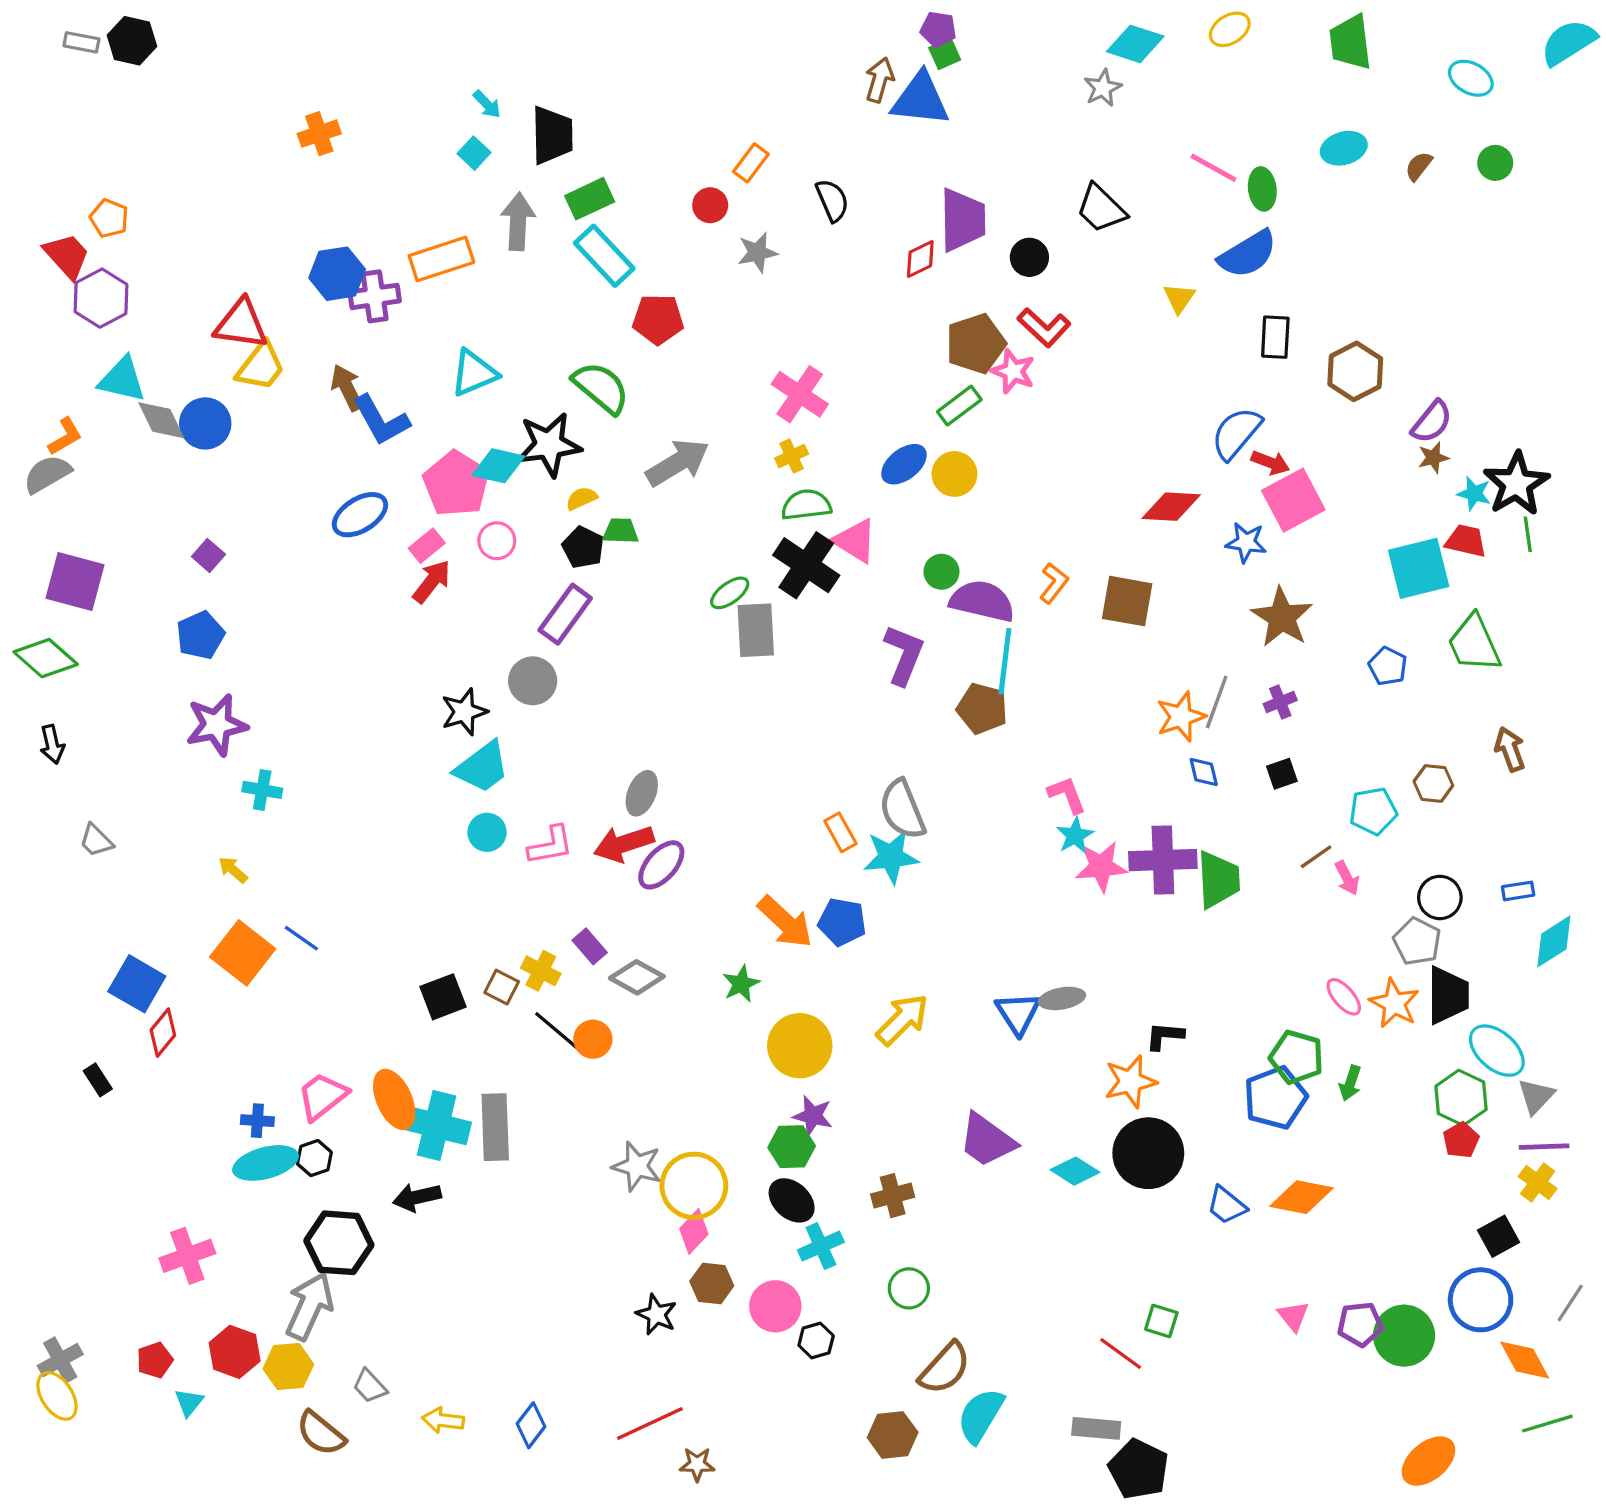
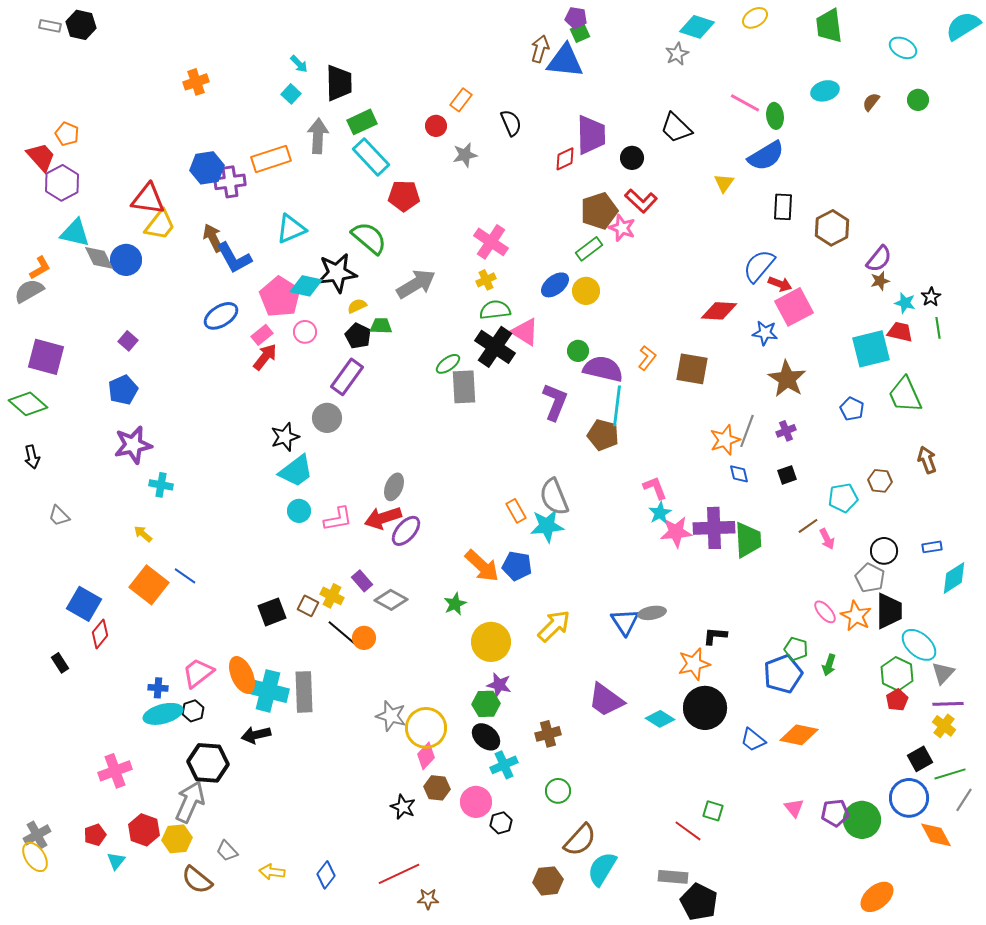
black star: (1516, 484) -> (931, 297), size x0.5
green pentagon: (1297, 1057) -> (796, 649), size x0.7
green line: (1547, 1424) -> (950, 774), moved

